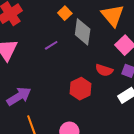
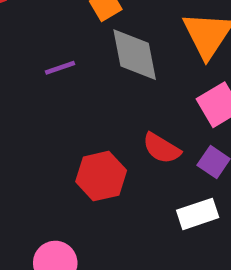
gray diamond: (83, 32) -> (135, 55), turned -32

